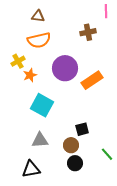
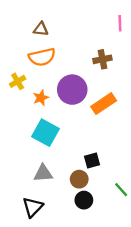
brown cross: (88, 32) -> (102, 59), moved
orange star: (30, 75) -> (41, 98), moved
black triangle: (31, 169) -> (33, 207), turned -36

